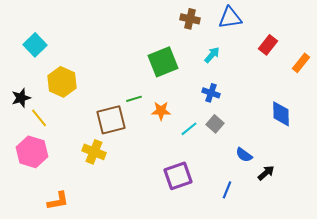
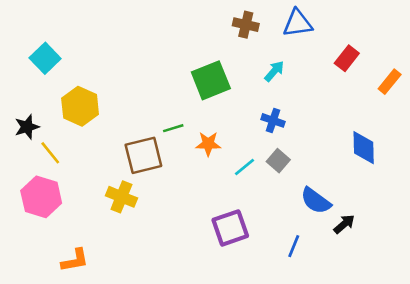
blue semicircle: (244, 155) -> (316, 201), size x1.4

